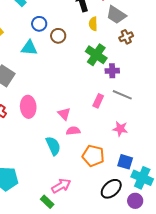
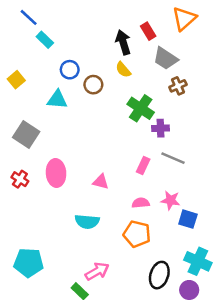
yellow semicircle: (93, 24) -> (123, 70), moved, turned -40
pink triangle: (64, 114) -> (101, 182), turned -32
pink semicircle: (73, 131) -> (141, 203), moved
cyan semicircle: (53, 146) -> (87, 222), turned 120
blue square: (125, 162) -> (188, 219), moved
black ellipse: (111, 189) -> (159, 275), turned -30

